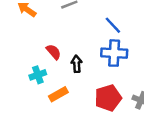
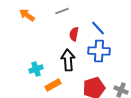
red semicircle: (54, 52) -> (74, 34), moved, turned -128
black arrow: (77, 64) -> (68, 60), size x1.5

